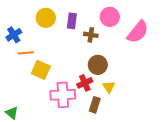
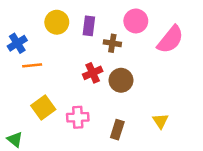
yellow square: (41, 70) -> (43, 107), moved, turned 30
red cross: (85, 83) -> (93, 73), moved
yellow triangle: (109, 87) -> (161, 121), moved
pink cross: (63, 95) -> (78, 117), size x0.7

